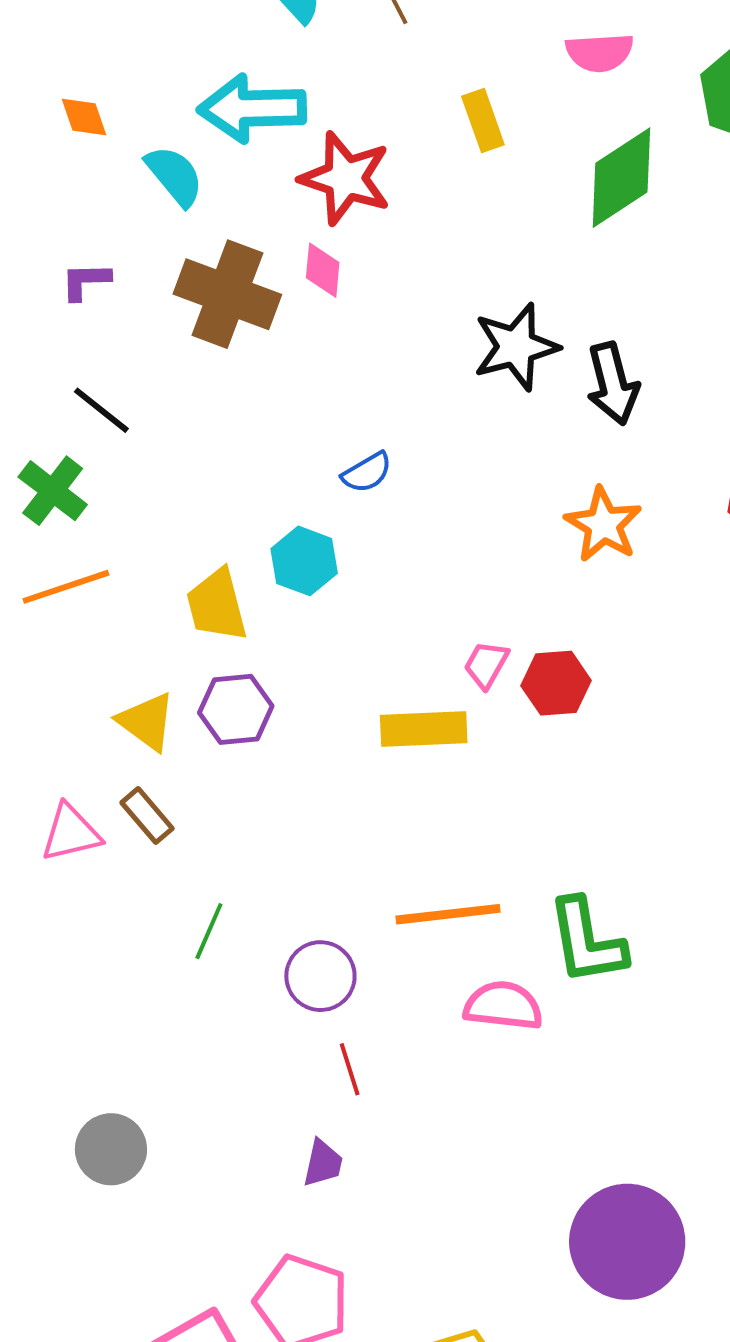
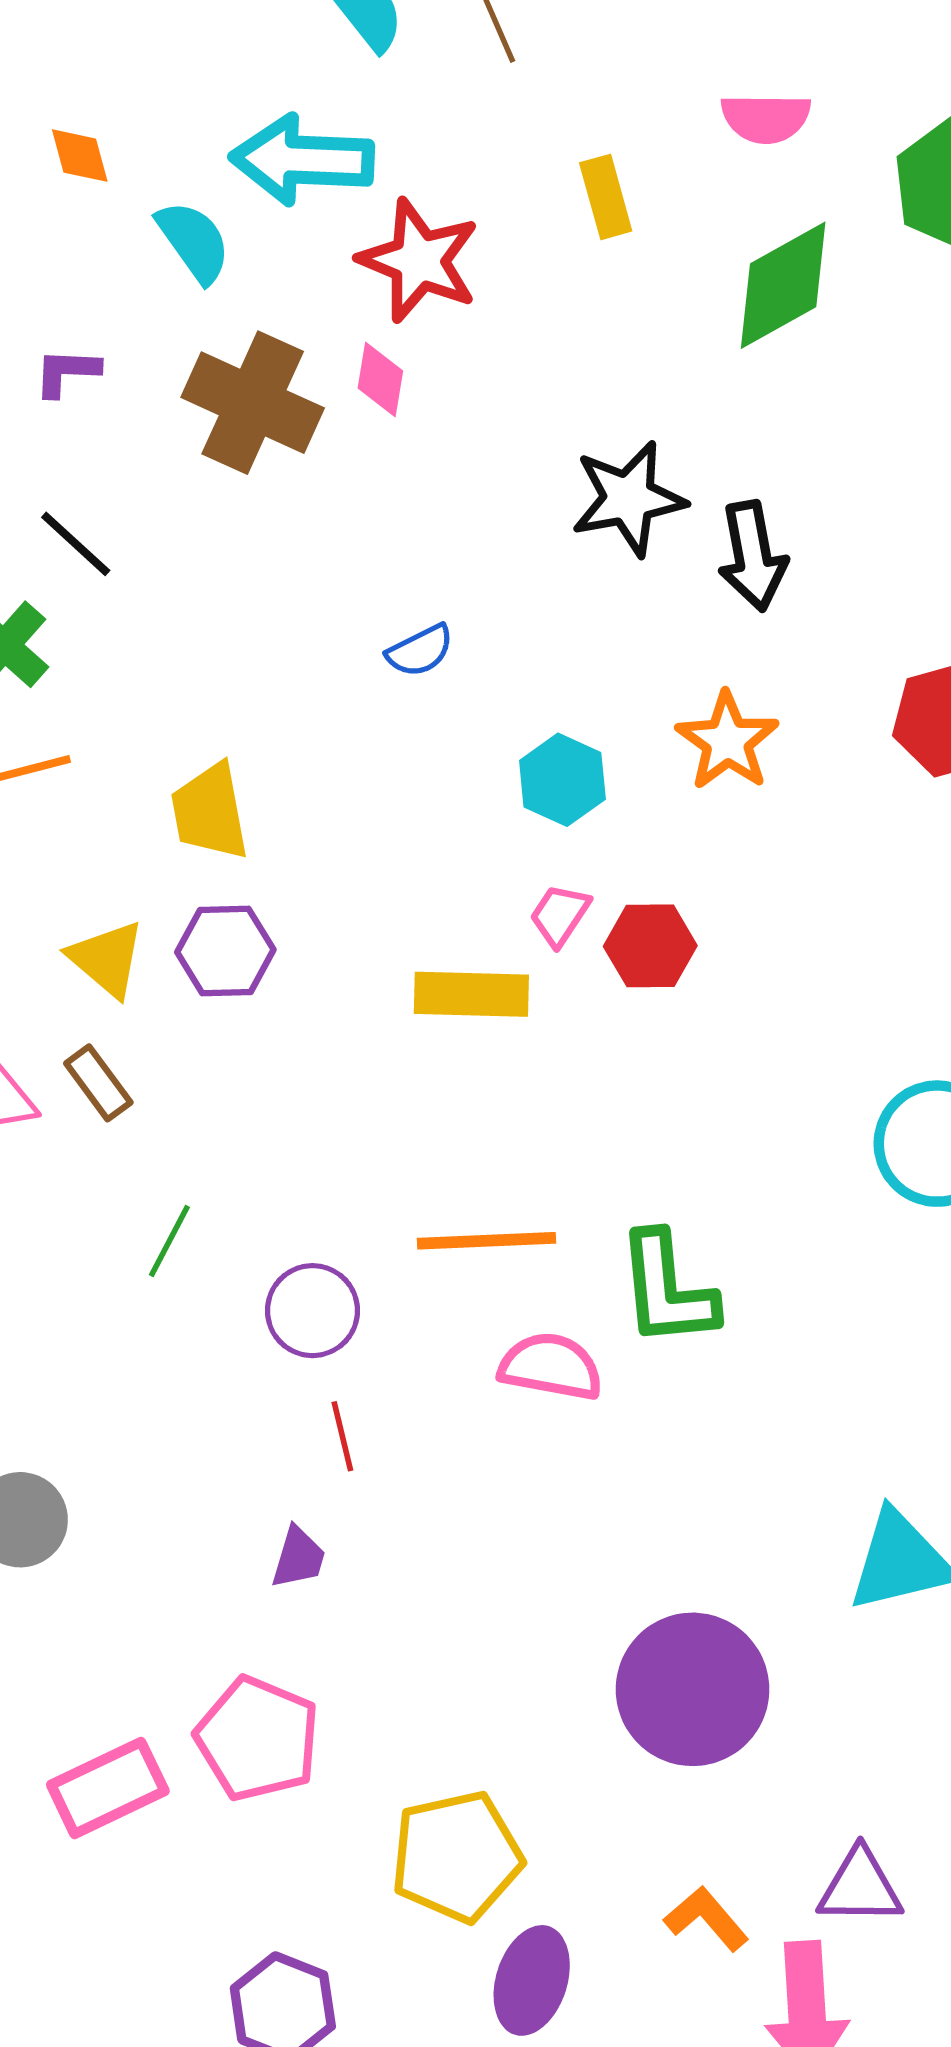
cyan hexagon: (304, 561) -> (562, 780), moved

